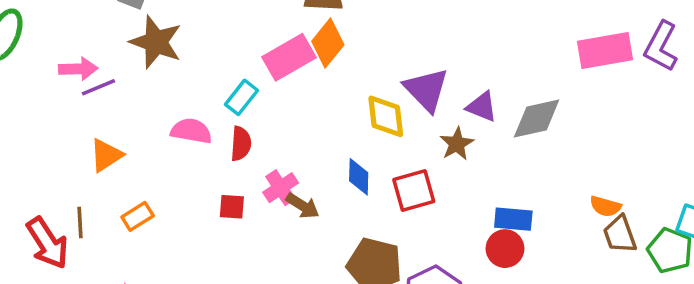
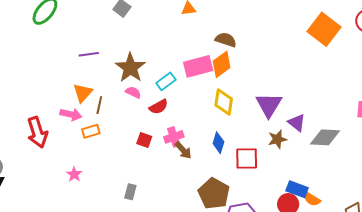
brown star: (156, 42) -> (130, 68), moved
pink arrow: (78, 69) -> (71, 114), moved
yellow diamond: (386, 116) -> (224, 102), moved
pink semicircle: (191, 131) -> (133, 92), size x0.7
red semicircle: (241, 144) -> (159, 107), turned 42
orange triangle: (106, 155) -> (83, 93), turned -30
orange semicircle: (605, 206) -> (312, 199), moved
brown line: (80, 223) -> (99, 105), moved

